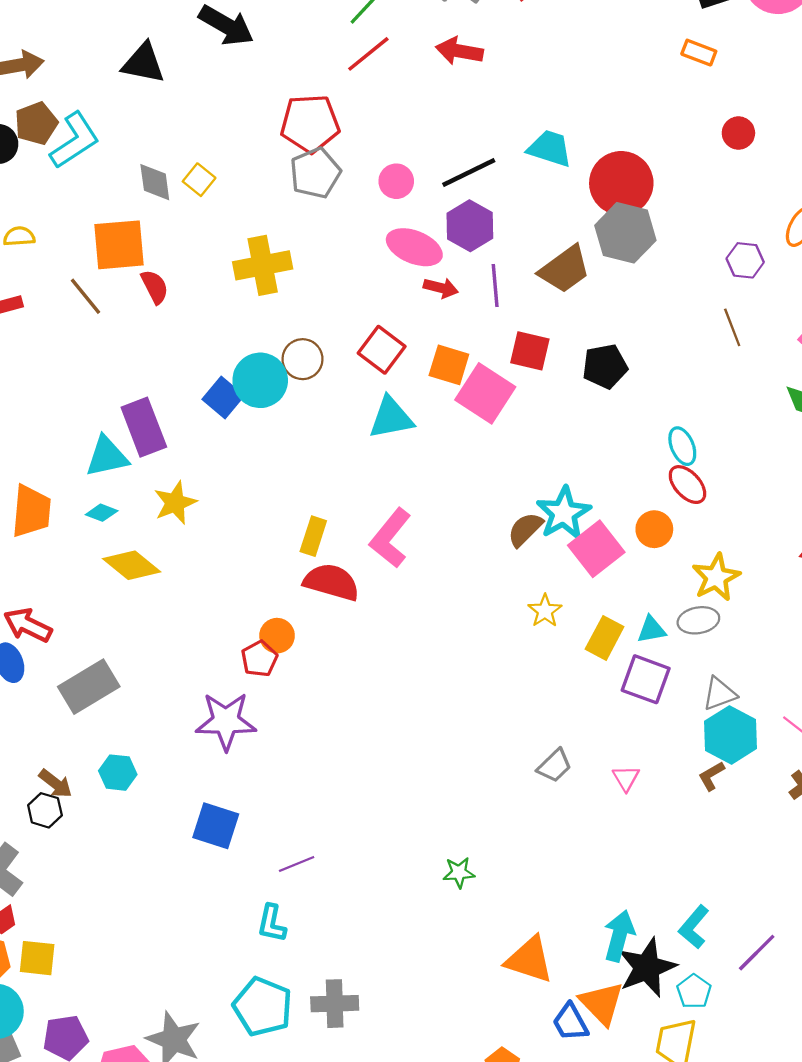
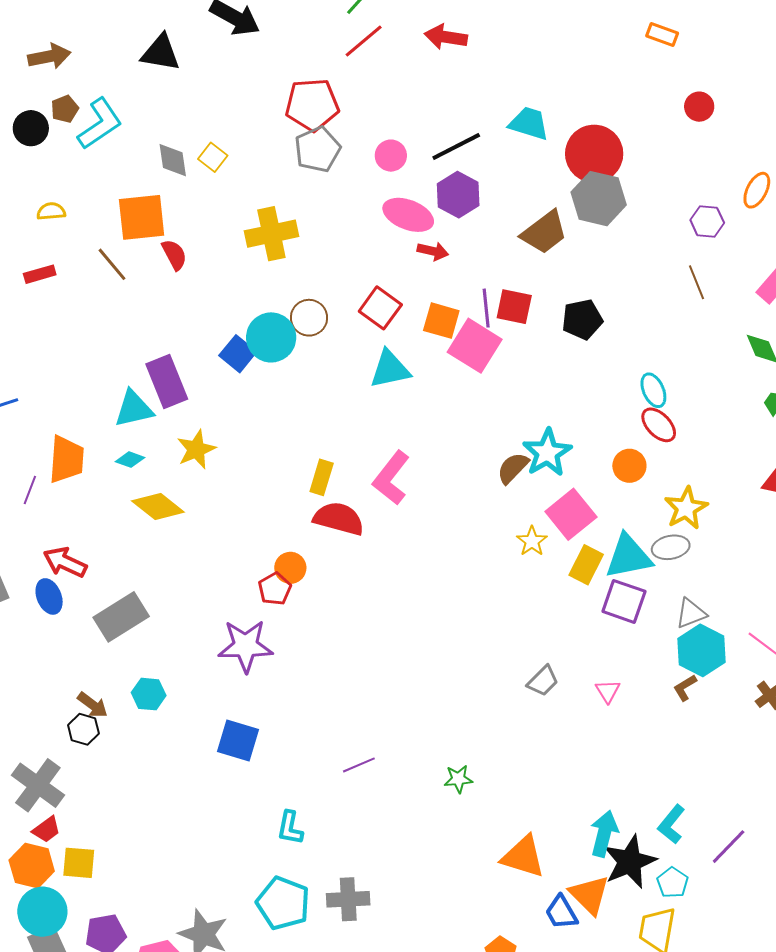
brown pentagon: (36, 123) -> (65, 109), size x0.7
purple line: (495, 285) -> (486, 308), moved
pink square: (596, 549) -> (571, 514), moved
cyan triangle: (652, 630) -> (628, 557), size x1.8
purple line: (297, 864) -> (359, 765), moved

